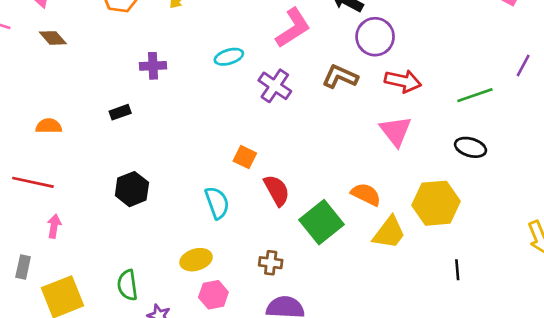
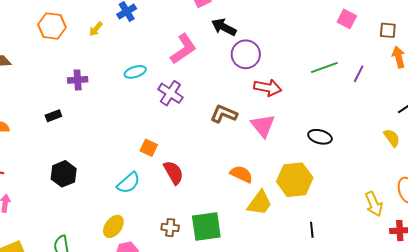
brown L-shape: (340, 77) -> (224, 114), moved
green line: (475, 95) -> (324, 68), moved
cyan semicircle: (217, 203) -> (129, 183), turned 70
green square: (322, 222) -> (206, 226), moved, turned 32
yellow ellipse: (196, 260) -> (113, 226), turned -35

